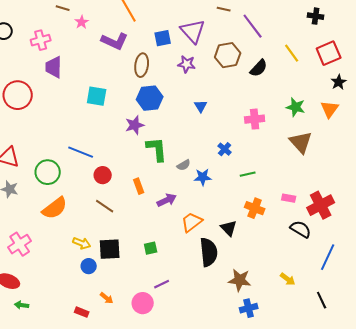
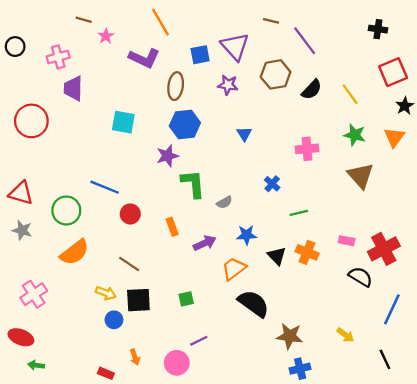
yellow line: (292, 53) -> (350, 94), moved
blue star: (203, 177) -> (247, 235), moved
brown line: (105, 206) -> (129, 264), moved
black triangle: (229, 228) -> (277, 256), moved
black semicircle: (209, 252) -> (254, 304), turned -48
orange arrow: (107, 298) -> (135, 357), turned 32

